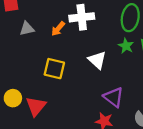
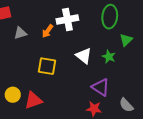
green star: (126, 46) -> (109, 57), moved
red triangle: (36, 106) -> (33, 100), turned 36

